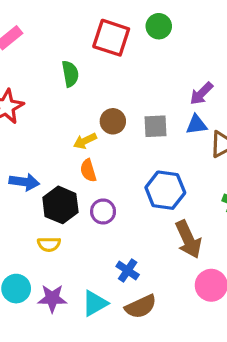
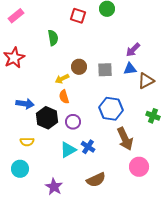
red square: (111, 38) -> (78, 16), size x0.7
yellow semicircle: (49, 244) -> (27, 142), moved
blue cross: (128, 270) -> (88, 147), moved
purple star: (52, 298) -> (54, 187), moved, turned 30
cyan triangle: (95, 303) -> (68, 150), moved

